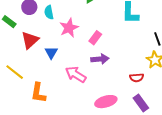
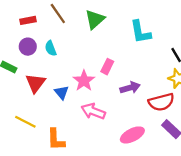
pink star: (69, 28) -> (84, 81), moved
purple arrow: (100, 59) -> (130, 88), moved
red semicircle: (137, 78) -> (161, 102), size x1.6

